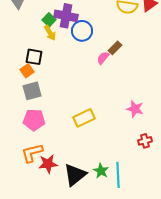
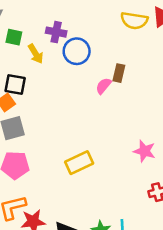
purple cross: (66, 16) -> (56, 32), size x0.7
green square: (49, 20) -> (14, 37), moved, turned -32
brown rectangle: (115, 48) -> (119, 73), turned -32

